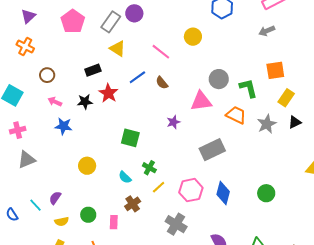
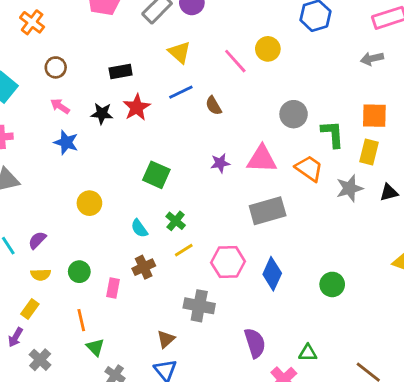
yellow triangle: (118, 49) -> (179, 52), moved
pink line: (161, 52) -> (235, 61), moved
yellow rectangle: (286, 98) -> (369, 152), moved, turned -30
pink triangle: (201, 101) -> (262, 159), moved
gray cross: (176, 224) -> (199, 306), turned -30

